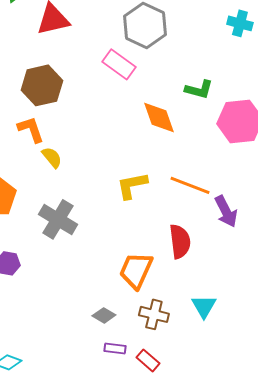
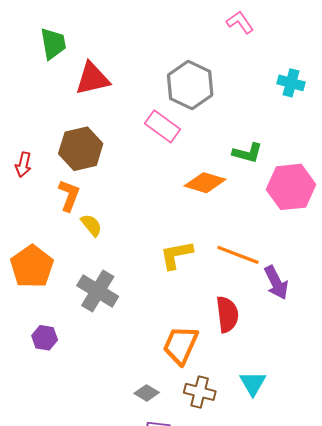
orange diamond: (159, 117) -> (205, 183), turned -54
orange L-shape: (31, 129) -> (69, 195), turned 40

